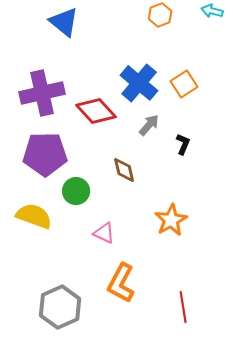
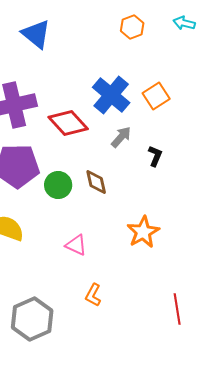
green circle: (76, 191) -> (58, 185), moved
orange L-shape: (121, 283) -> (93, 295), size x0.6
red line: (183, 307) -> (177, 309), moved

